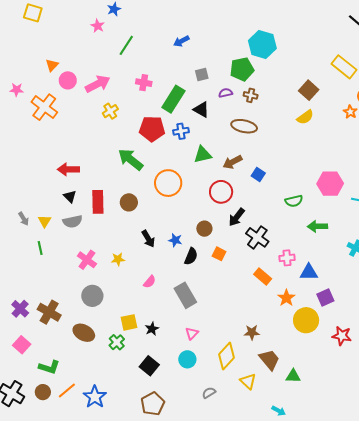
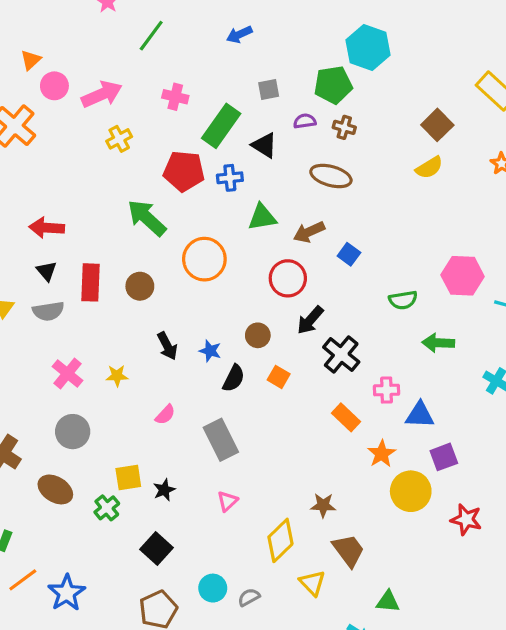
cyan circle: (187, 359) -> (213, 588), moved
green triangle: (293, 376) -> (388, 602), moved

